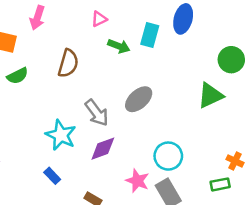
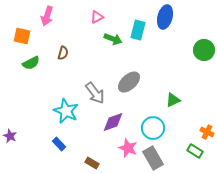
brown semicircle: (68, 63) -> (63, 53), moved, size x0.6
green triangle: (210, 96) -> (173, 100), moved, size x0.7
purple diamond: (103, 149) -> (113, 122), moved
green rectangle: (220, 184) -> (195, 151), turned 42

